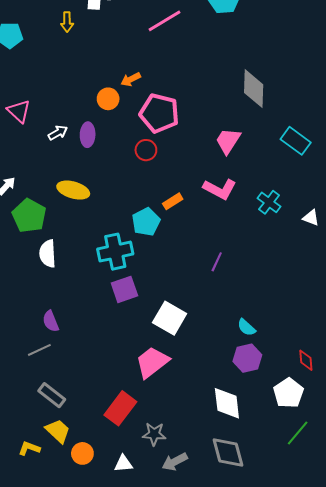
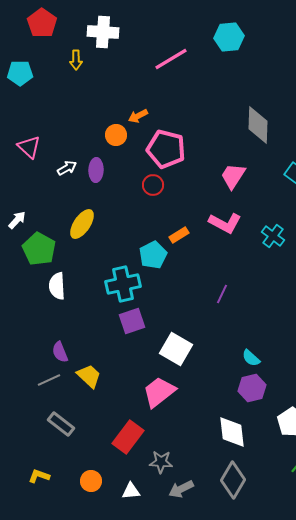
yellow ellipse: (73, 190) -> (82, 224), turned -72
yellow trapezoid: (58, 431) -> (89, 376), moved
gray diamond: (228, 452) -> (233, 480), turned 45

